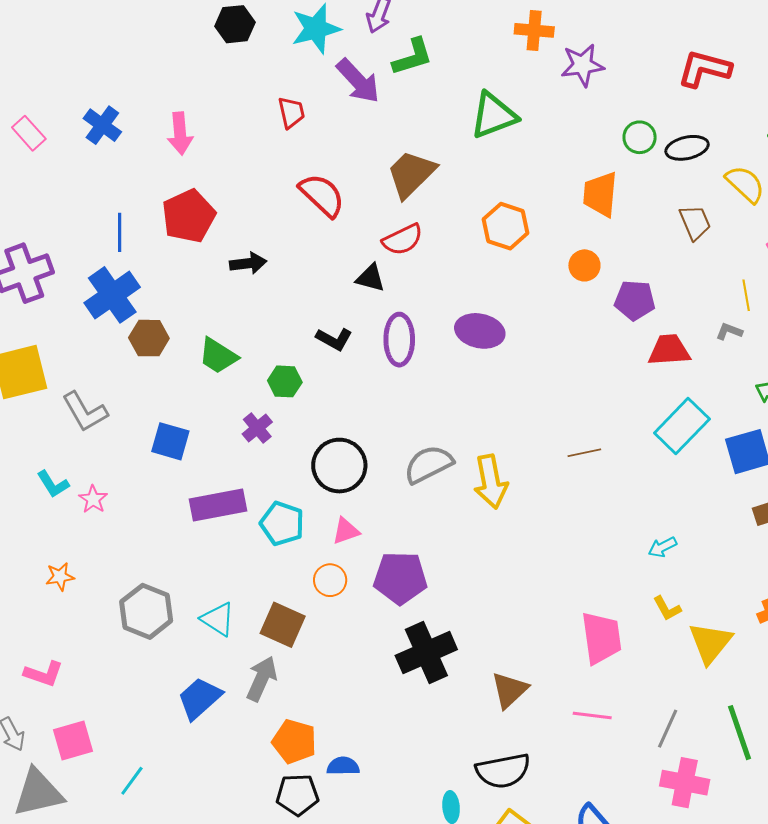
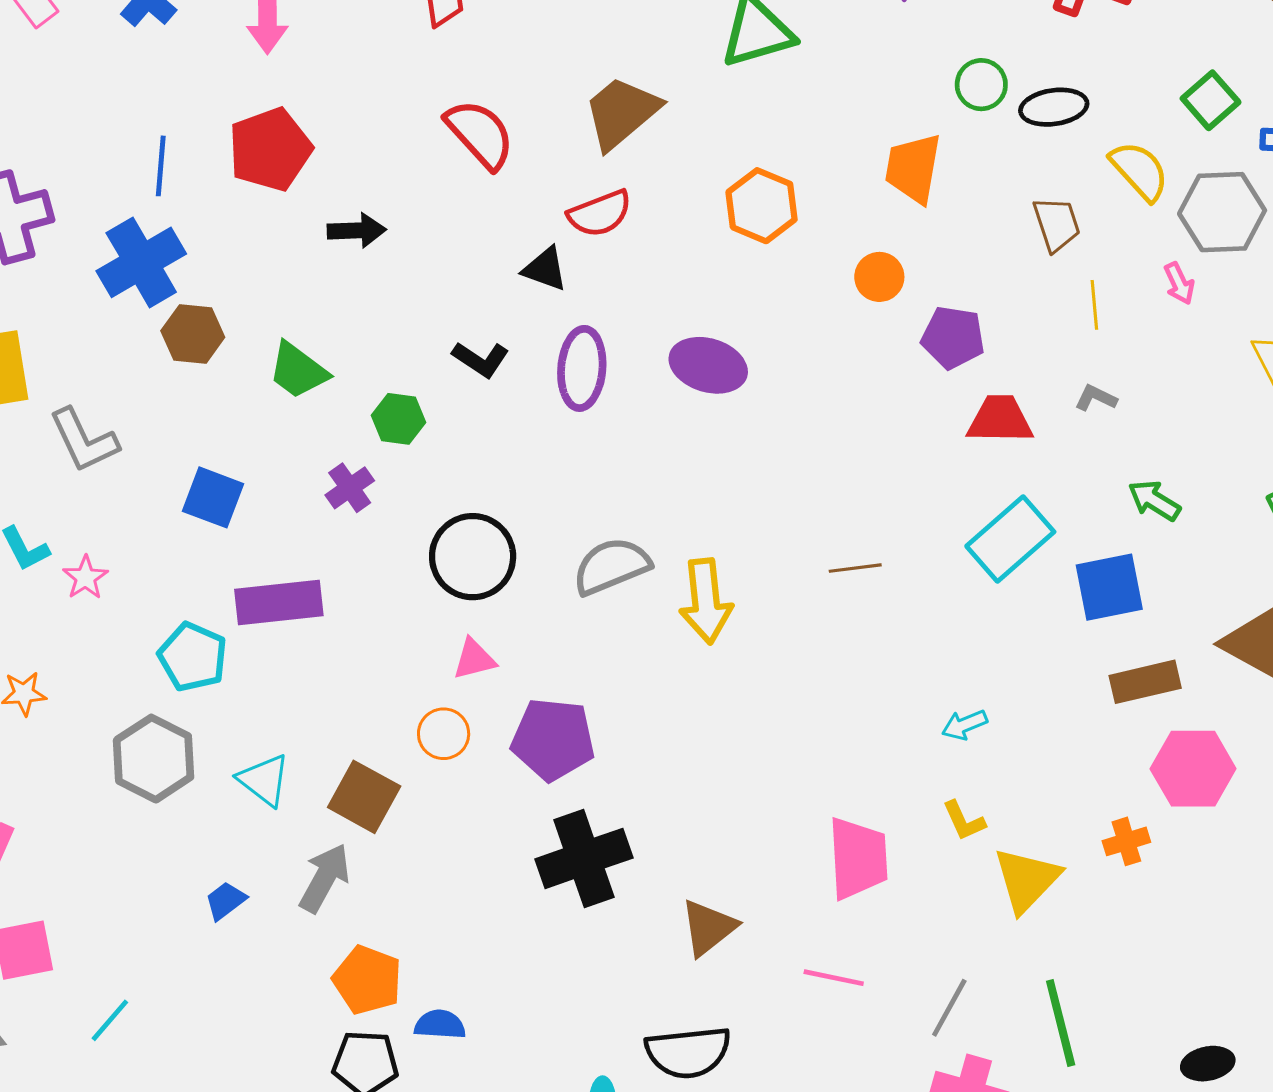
yellow line: (746, 295) -> (1094, 305), moved
cyan pentagon: (282, 523) -> (193, 657), moved
blue trapezoid: (200, 698) -> (225, 901), size x0.6

